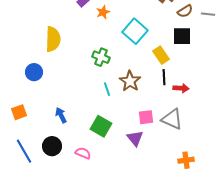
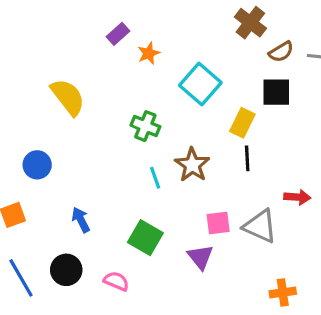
yellow semicircle: (53, 39) -> (68, 97), turned -40
yellow rectangle: (161, 55) -> (242, 123), turned 60
blue circle: (34, 72) -> (37, 165), moved
red arrow: (181, 88) -> (297, 197), moved

